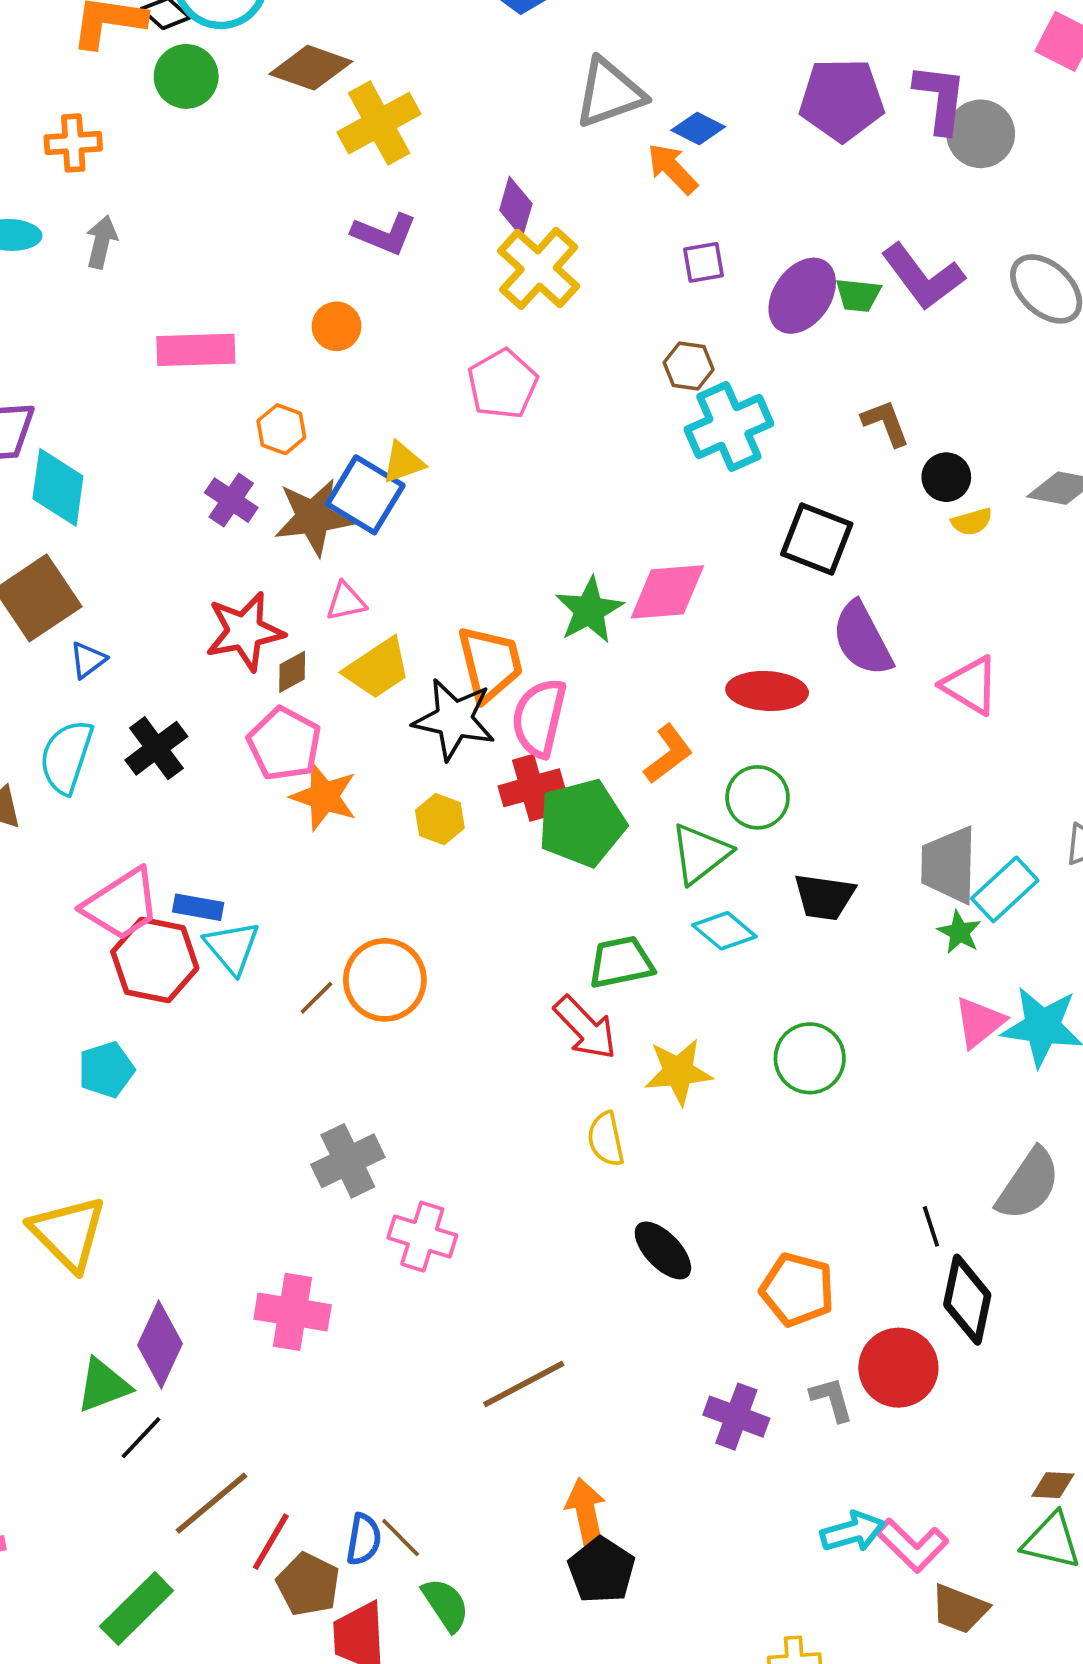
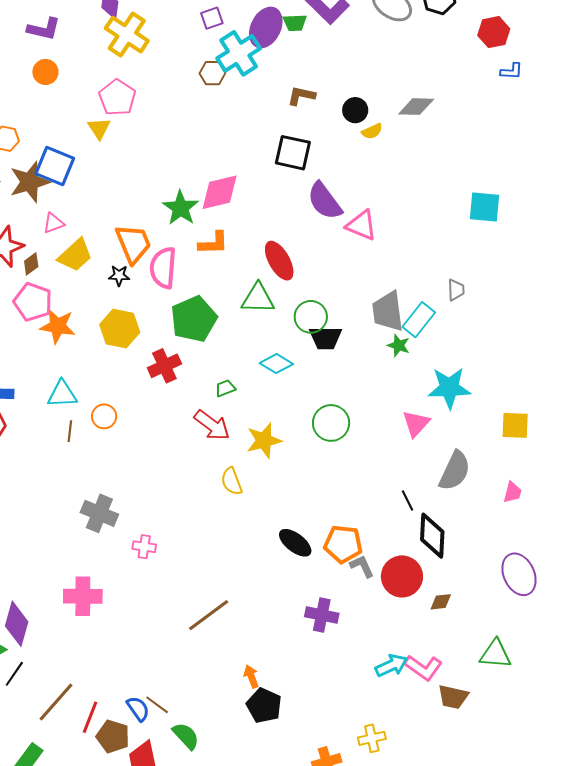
orange circle: (337, 326) -> (45, 72), moved
brown L-shape: (886, 423) -> (301, 96), moved, turned -48
cyan cross: (729, 426) -> (239, 53), moved
yellow triangle: (403, 462) -> (99, 128), moved, turned -35
pink triangle: (970, 685) -> (361, 225), moved
red ellipse: (767, 691) -> (279, 261), moved, turned 66
black star: (454, 719) -> (119, 276), size x0.5
orange L-shape: (668, 754) -> (213, 243), moved, turned 44
red cross: (532, 788) -> (164, 366), moved
green circle: (758, 797) -> (311, 317), moved
yellow hexagon: (440, 819) -> (120, 329), size x1.5
green triangle: (700, 854) -> (258, 298), moved, turned 48
cyan triangle: (232, 947) -> (62, 394), moved, turned -44
green trapezoid: (621, 962) -> (225, 388), size x0.6
orange circle: (385, 980) -> (104, 416), size x0.6
brown line: (316, 998) -> (70, 431), turned -30
pink triangle: (979, 1022) -> (416, 424), moved
gray cross: (348, 1161) -> (99, 513), turned -33
pink cross: (422, 1237) -> (144, 547), size x0.7
black ellipse: (663, 1250) -> (295, 543), moved
gray L-shape: (832, 1399) -> (362, 566), moved
brown diamond: (1053, 1485) -> (441, 602), moved
orange arrow: (586, 1512) -> (251, 676), size x0.7
blue semicircle: (364, 1539) -> (138, 709), turned -36

